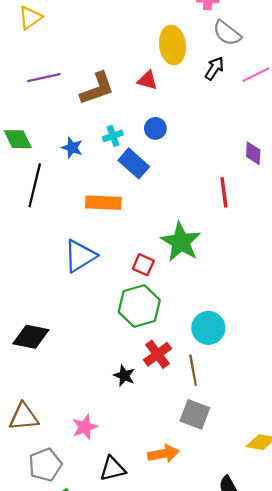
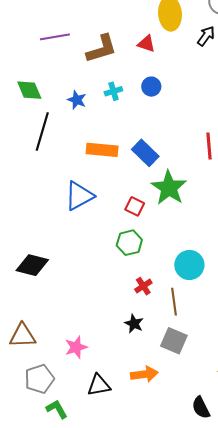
blue rectangle: (134, 163) -> (145, 153), moved
green hexagon: (139, 306) -> (129, 243), size x0.7
red cross: (157, 354) -> (143, 286), size x0.7
black star: (124, 376) -> (134, 324), moved

